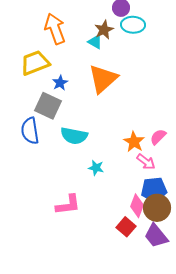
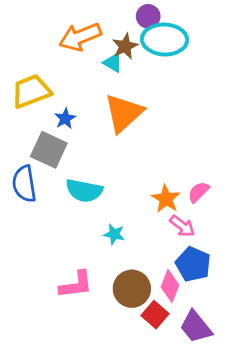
cyan ellipse: (133, 25) -> (165, 39), size x1.4
orange arrow: (55, 29) -> (80, 37), moved, turned -92
blue pentagon: (154, 190) -> (193, 264), turned 30
brown circle: (157, 208) -> (132, 289), moved

